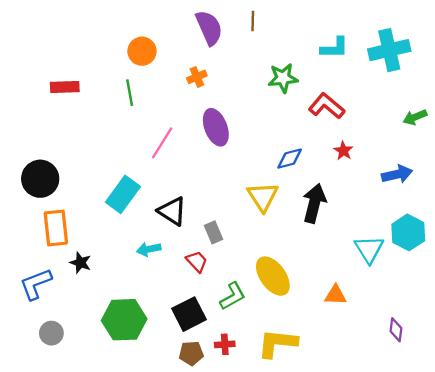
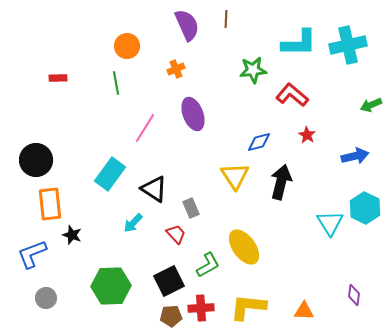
cyan L-shape: (334, 48) -> (299, 43), size x1.4
red rectangle: (65, 87) -> (58, 78), size x0.7
cyan arrow: (149, 249) -> (133, 223), turned -35
orange triangle: (336, 295) -> (304, 311), moved
red cross: (225, 344) -> (201, 308), size x1.4

